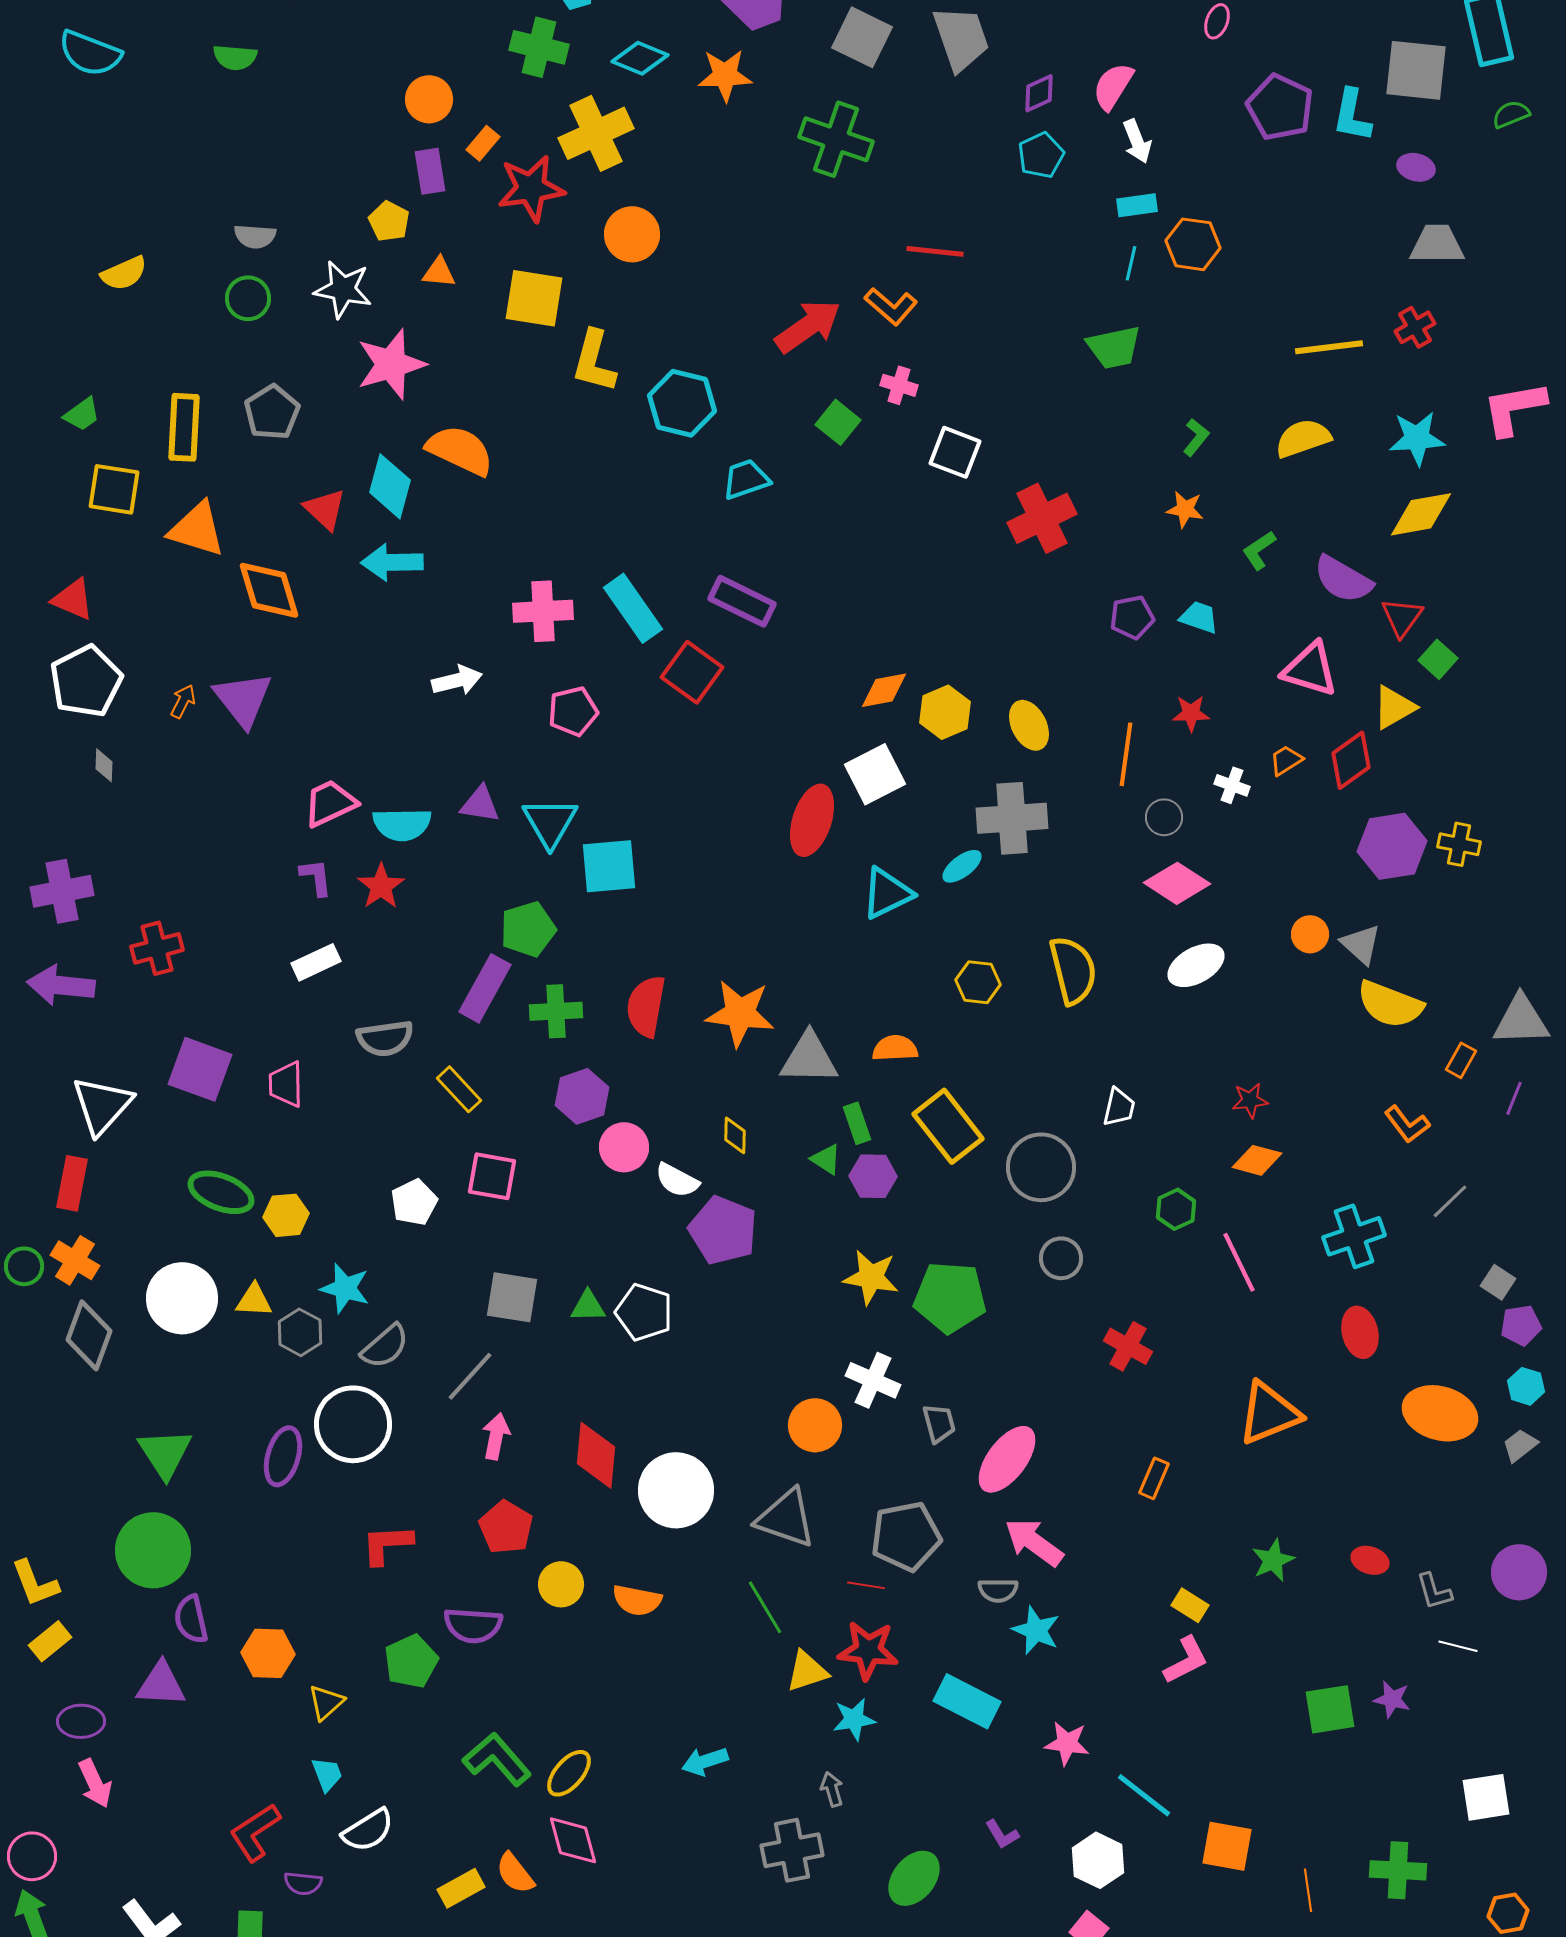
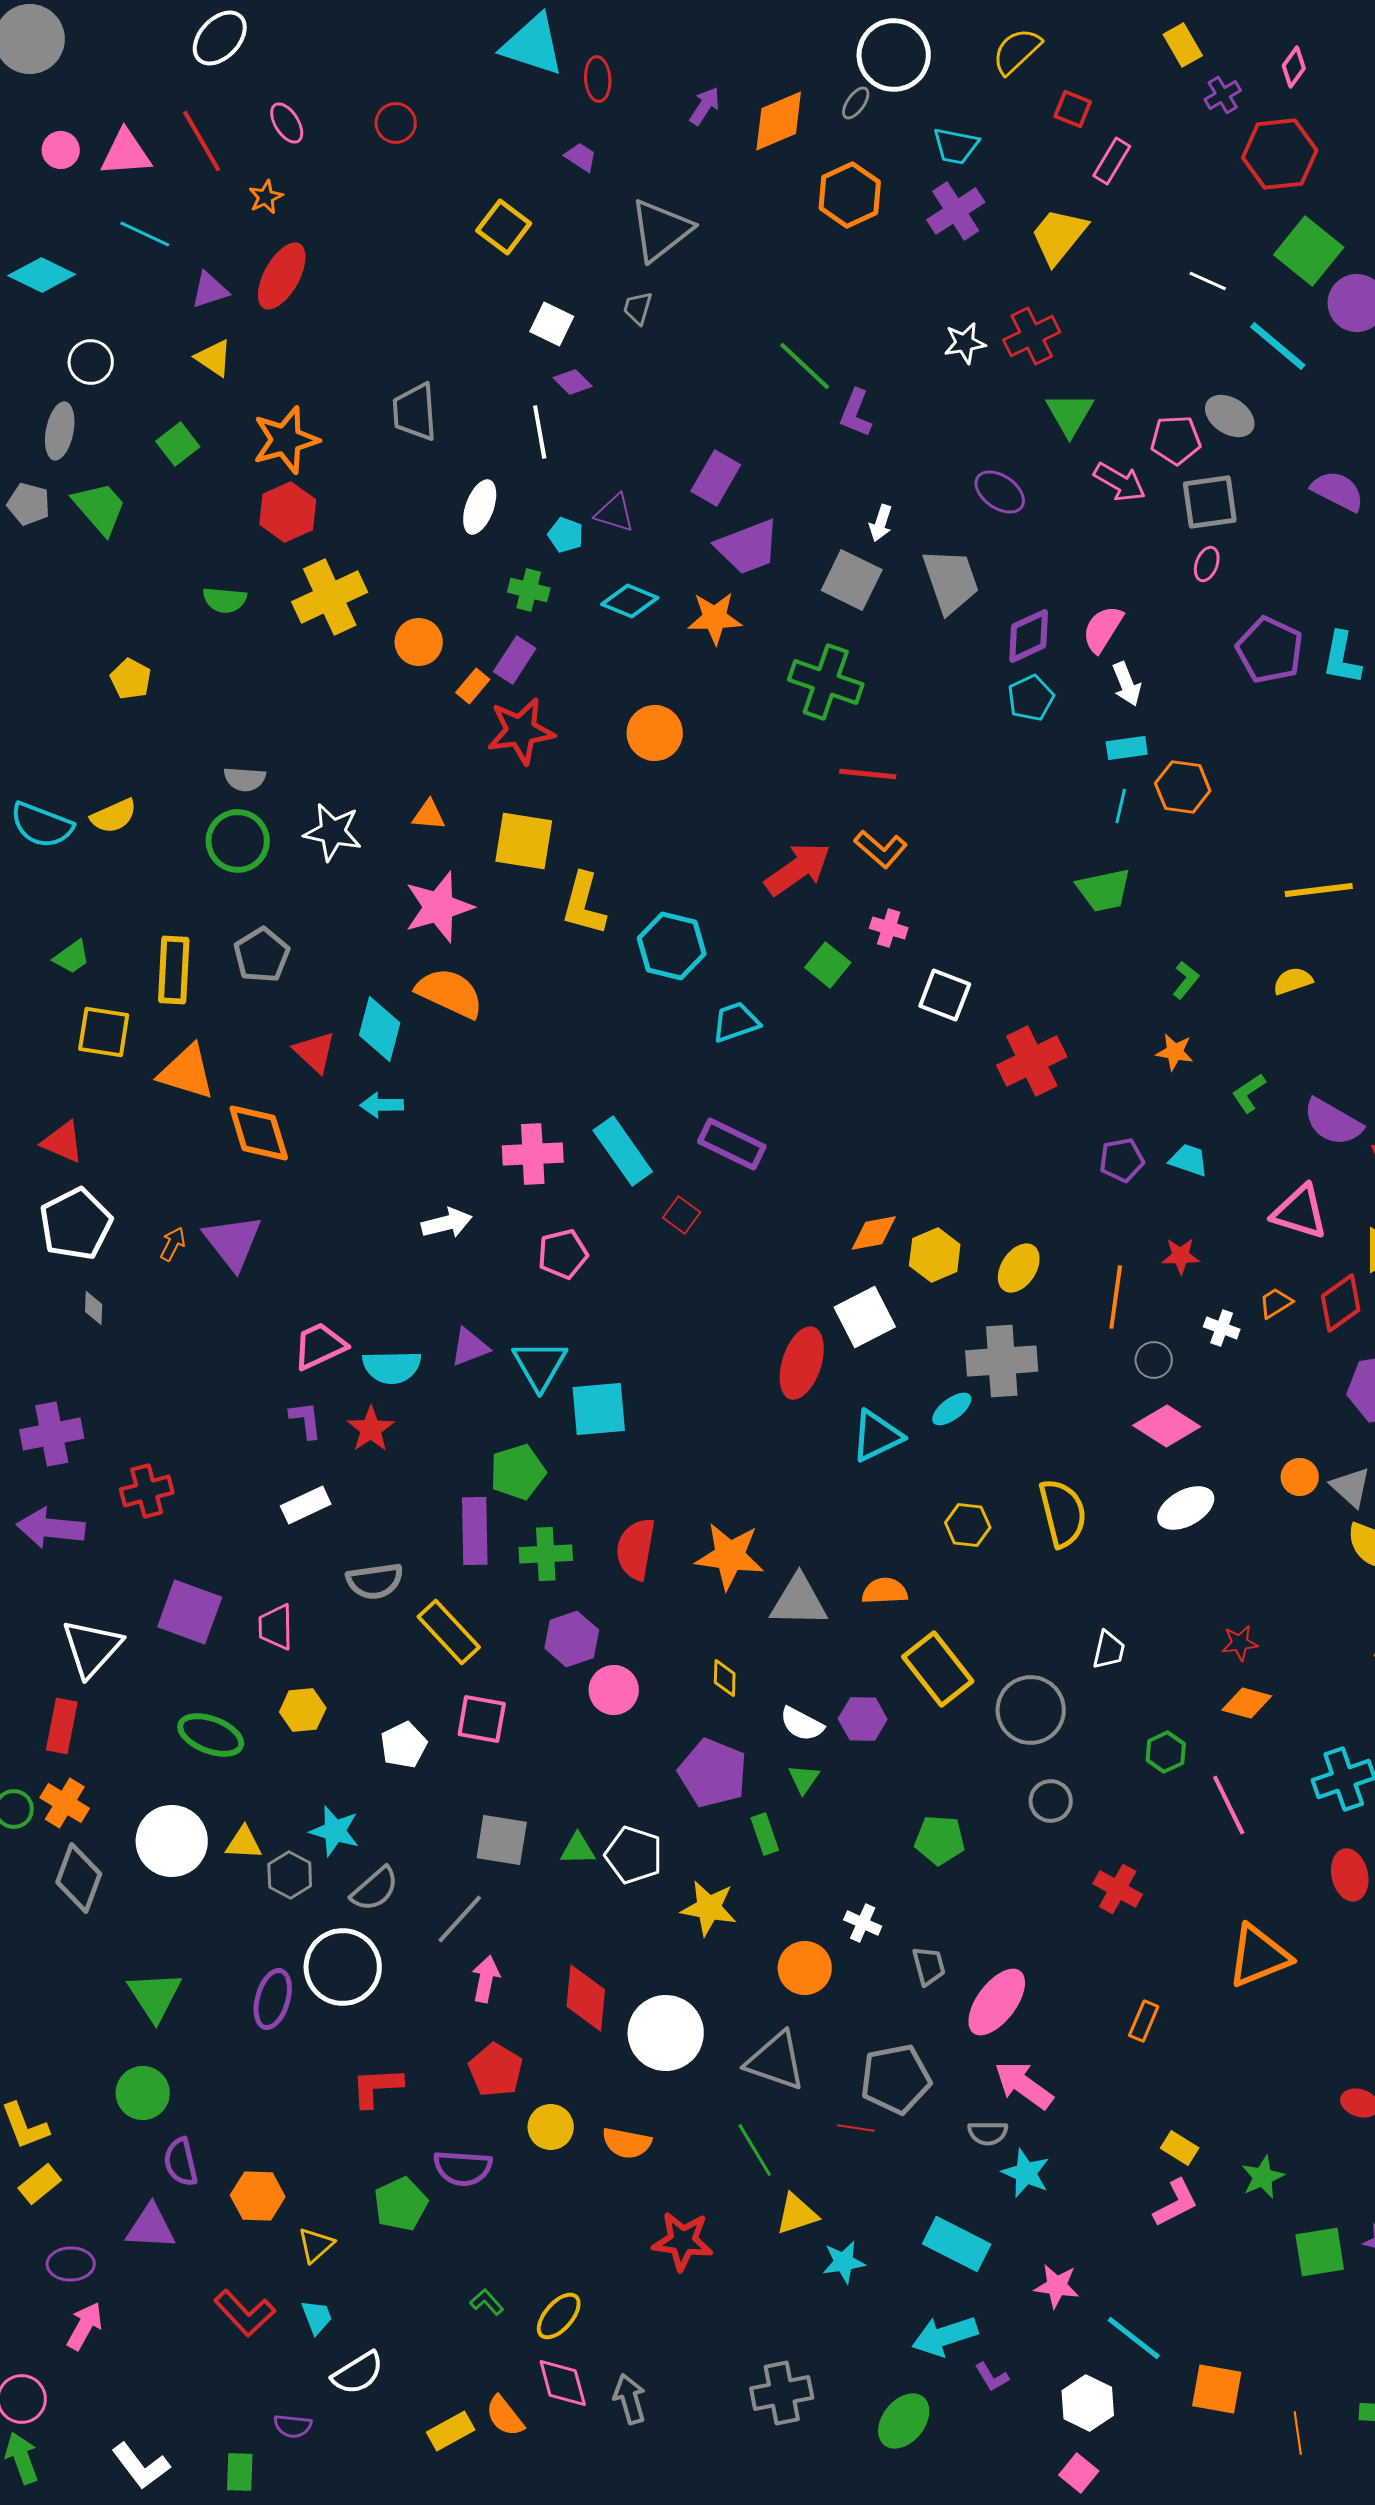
green cross: (539, 47) -> (529, 590), size x0.7
cyan semicircle: (90, 53) -> (42, 825), moved
purple diamond: (1039, 93) -> (1029, 636), size x1.4
yellow cross: (596, 133) -> (330, 597), moved
purple rectangle: (430, 171) -> (515, 660), moved, turned 42
yellow pentagon: (389, 221) -> (131, 679), moved
orange circle: (632, 234) -> (655, 733), moved
red line: (935, 251) -> (868, 774), moved
green circle: (248, 298) -> (238, 841), size x1.4
pink star: (391, 364) -> (439, 907), moved
yellow semicircle: (1303, 438) -> (1293, 981), size x0.7
cyan arrow: (392, 562) -> (382, 1105), size x0.7
red square: (692, 672) -> (682, 1215), size x0.6
yellow ellipse: (1029, 725) -> (1019, 1268), turned 60
purple triangle: (480, 804) -> (470, 1347), turned -30
purple rectangle: (485, 988) -> (475, 1531), turned -30
yellow rectangle: (459, 1089) -> (449, 1632), size x1.4
green rectangle: (857, 1123) -> (765, 1834), moved
green triangle: (826, 1159) -> (804, 1779), moved, turned 32
white semicircle: (677, 1180) -> (802, 1724), moved
yellow hexagon: (286, 1215) -> (303, 1710), moved
yellow star: (871, 1277) -> (709, 1908), moved
green pentagon: (950, 1297) -> (940, 1840), size x0.7
white cross: (873, 1380) -> (863, 1923), size x0.7
green circle: (153, 1550) -> (143, 2093), size x0.7
green star: (1273, 1560) -> (1263, 2177), moved
red star: (868, 1650) -> (683, 2241), moved
green L-shape: (497, 1759) -> (487, 2302), size x0.5
cyan arrow: (705, 1761) -> (945, 2336), moved, size x1.4
pink arrow: (95, 1783) -> (85, 2326), turned -126
gray arrow: (832, 1789) -> (630, 2399), moved, size x1.4
red L-shape: (255, 1832) -> (245, 2313), moved, turned -100

